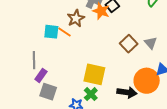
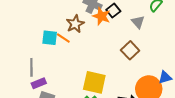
gray triangle: (151, 43) -> (138, 22), moved
purple rectangle: (41, 75) -> (39, 83), turned 32

